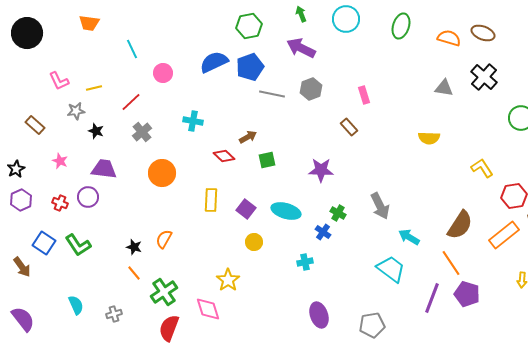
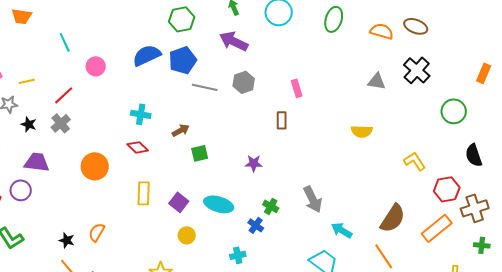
cyan cross: (193, 121) -> (141, 114), moved
brown rectangle: (349, 127) -> (282, 120), turned 42
gray cross: (142, 132) -> (61, 123), moved
red diamond: (224, 156) -> (138, 147), moved
purple star: (321, 170) -> (254, 163), size x0.7

